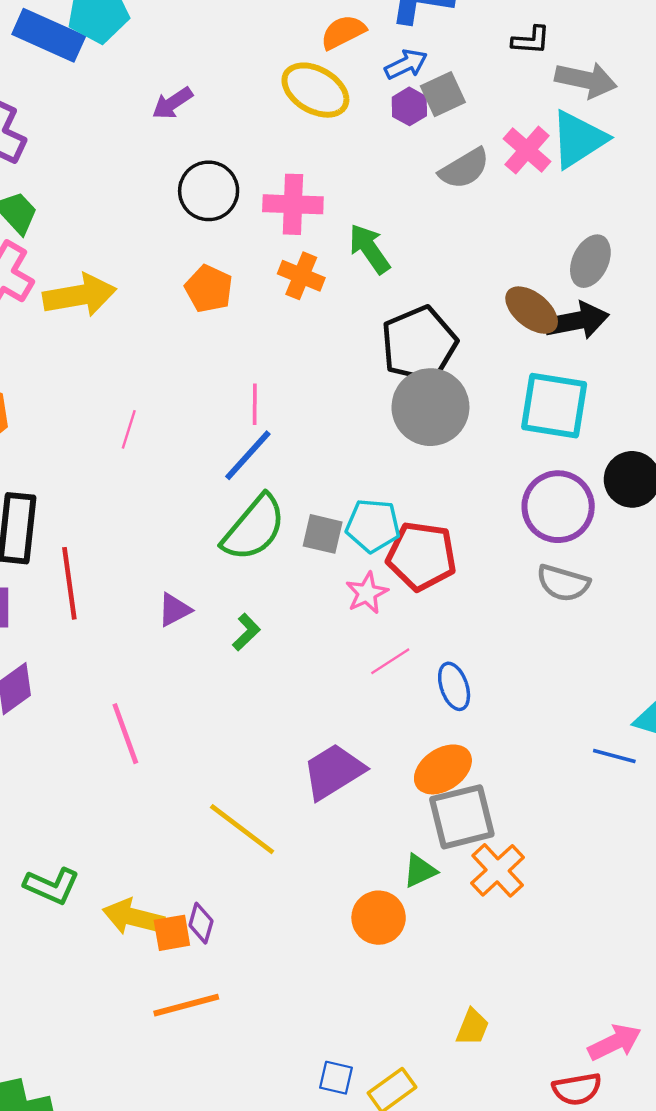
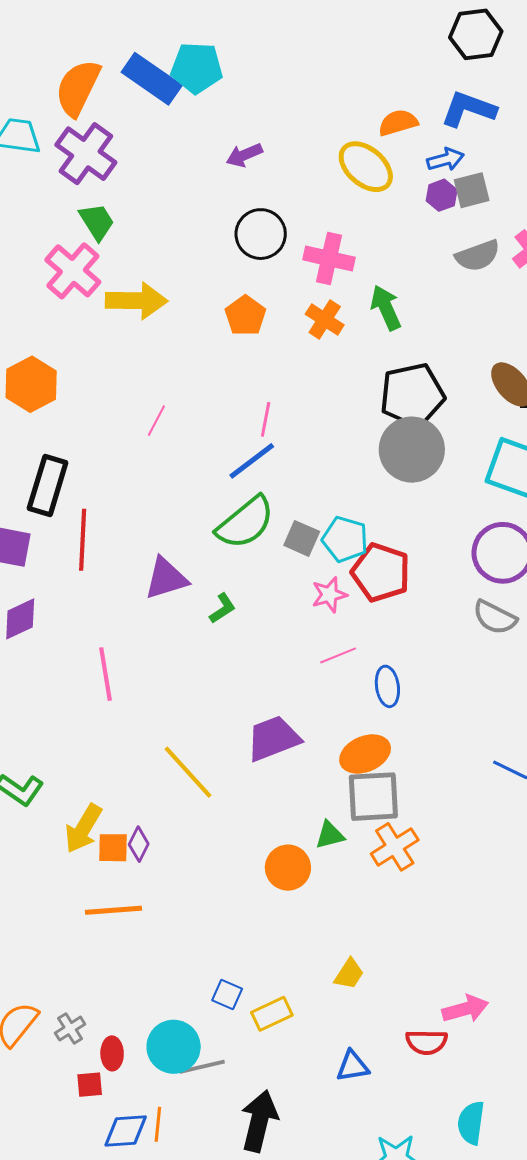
purple triangle: (174, 610) -> (166, 578), size x1.5
yellow arrow: (133, 917) -> (83, 828), turned -84

